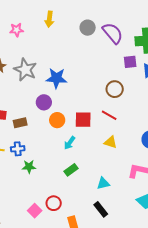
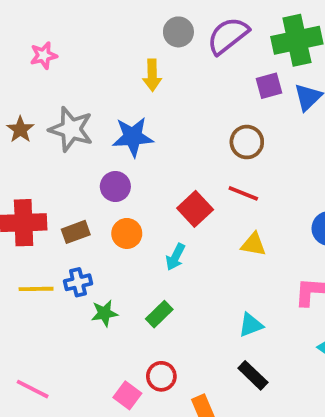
yellow arrow: (49, 19) -> (152, 75), moved
purple semicircle: (113, 33) -> (228, 36), turned -80
orange circle: (57, 120) -> (127, 233), moved
red square: (83, 120) -> (195, 209), turned -36
green rectangle: (71, 170) -> (159, 314), moved

